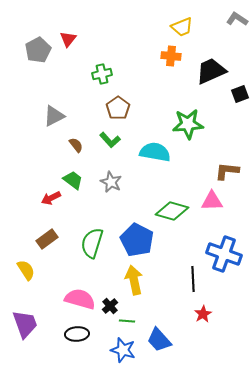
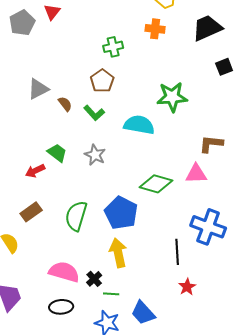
black trapezoid: (211, 71) -> (207, 28), moved
green cross: (102, 74) -> (113, 47), moved
brown semicircle: (76, 145) -> (65, 104), moved

